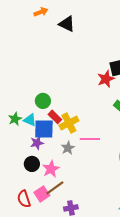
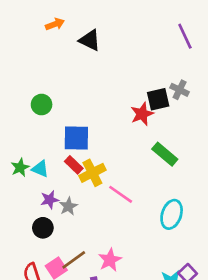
green circle: (43, 101) -> (42, 105), moved
blue square: (44, 129) -> (76, 138), moved
pink line: (90, 139) -> (121, 194), turned 36
gray star: (68, 148) -> (68, 206), moved
pink star: (51, 169) -> (110, 260), moved

